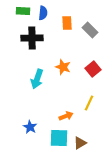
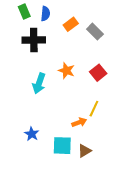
green rectangle: (23, 11) -> (24, 12), turned 64
orange rectangle: (67, 23) -> (71, 24), turned 56
orange arrow: (66, 116) -> (79, 122), moved

